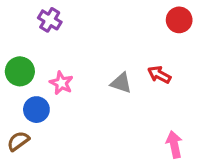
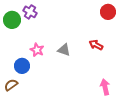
green circle: (20, 71) -> (12, 20), moved
gray triangle: (121, 83) -> (64, 50), moved

